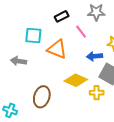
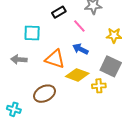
orange triangle: (57, 49) -> (55, 59), moved
blue arrow: (94, 56) -> (80, 49), moved, turned 35
brown ellipse: (42, 97) -> (44, 94), turned 50

